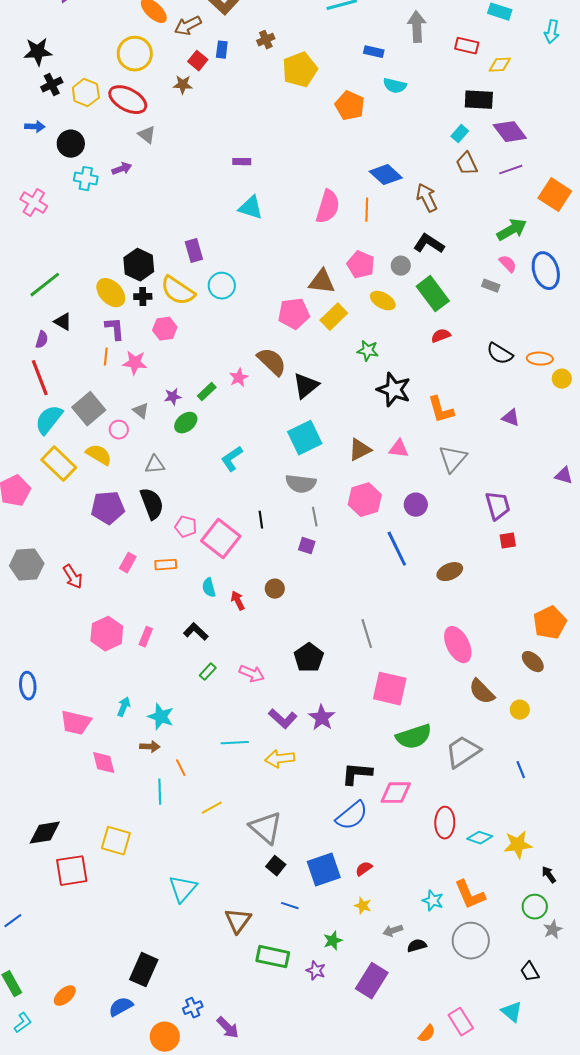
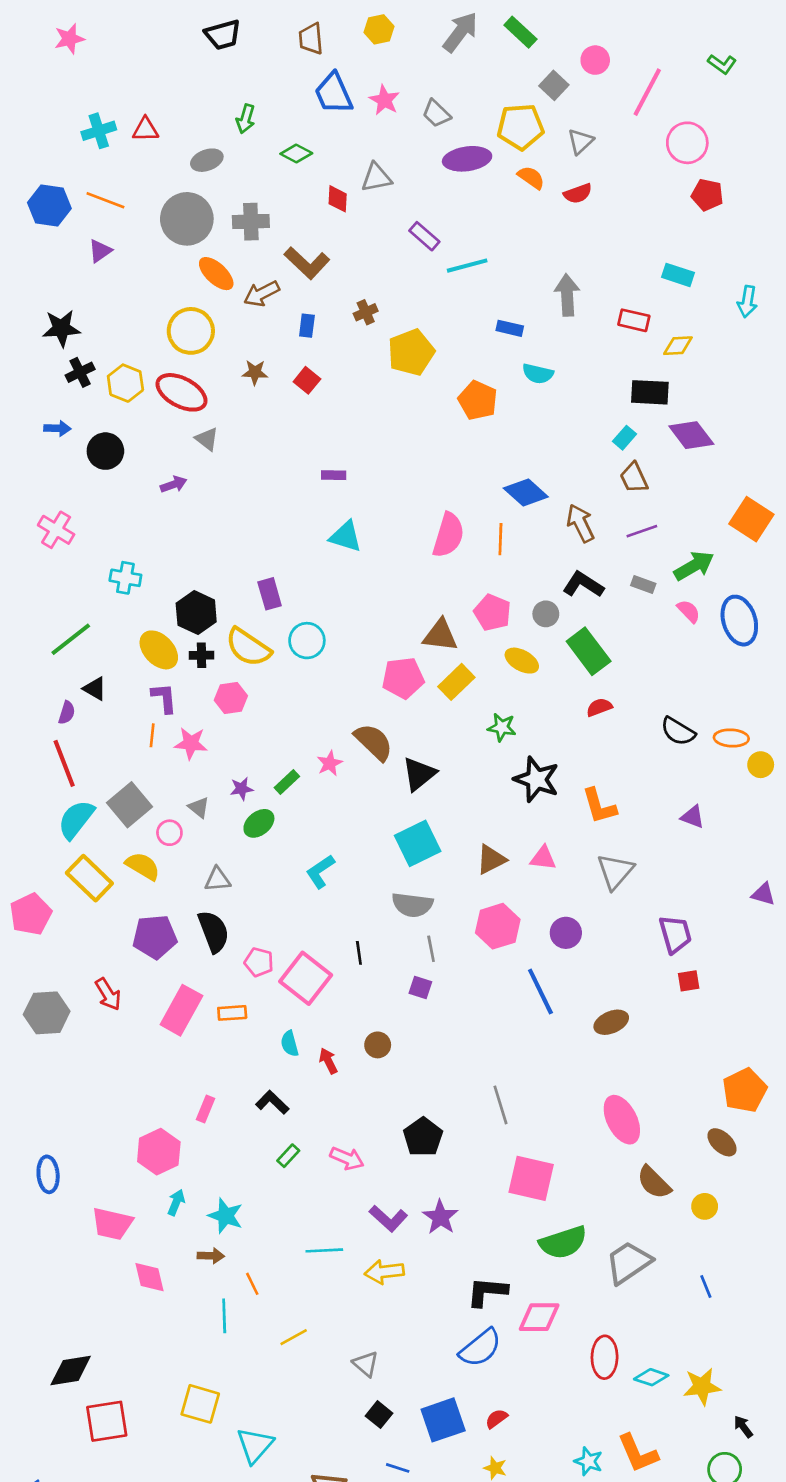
red square: (198, 61) -> (307, 380), moved
purple line: (511, 170) -> (642, 531), moved
cyan cross: (86, 179) -> (125, 578), moved
gray rectangle: (491, 286) -> (643, 585), moved
pink rectangle: (128, 563) -> (181, 1010), size x1.8
red arrow: (73, 577) -> (108, 994), moved
pink hexagon: (107, 634) -> (159, 1152), moved
gray triangle: (266, 828) -> (366, 1364), size x0.6
yellow square: (116, 841) -> (200, 1404), moved

